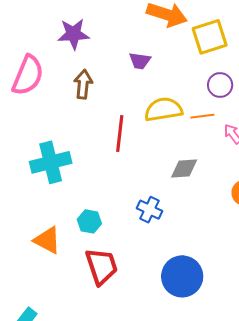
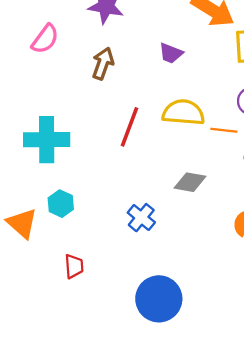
pink semicircle: (28, 75) -> (45, 39), size x0.7
cyan hexagon: (89, 221) -> (61, 204), moved
red trapezoid: (102, 266) -> (74, 266), size x0.6

